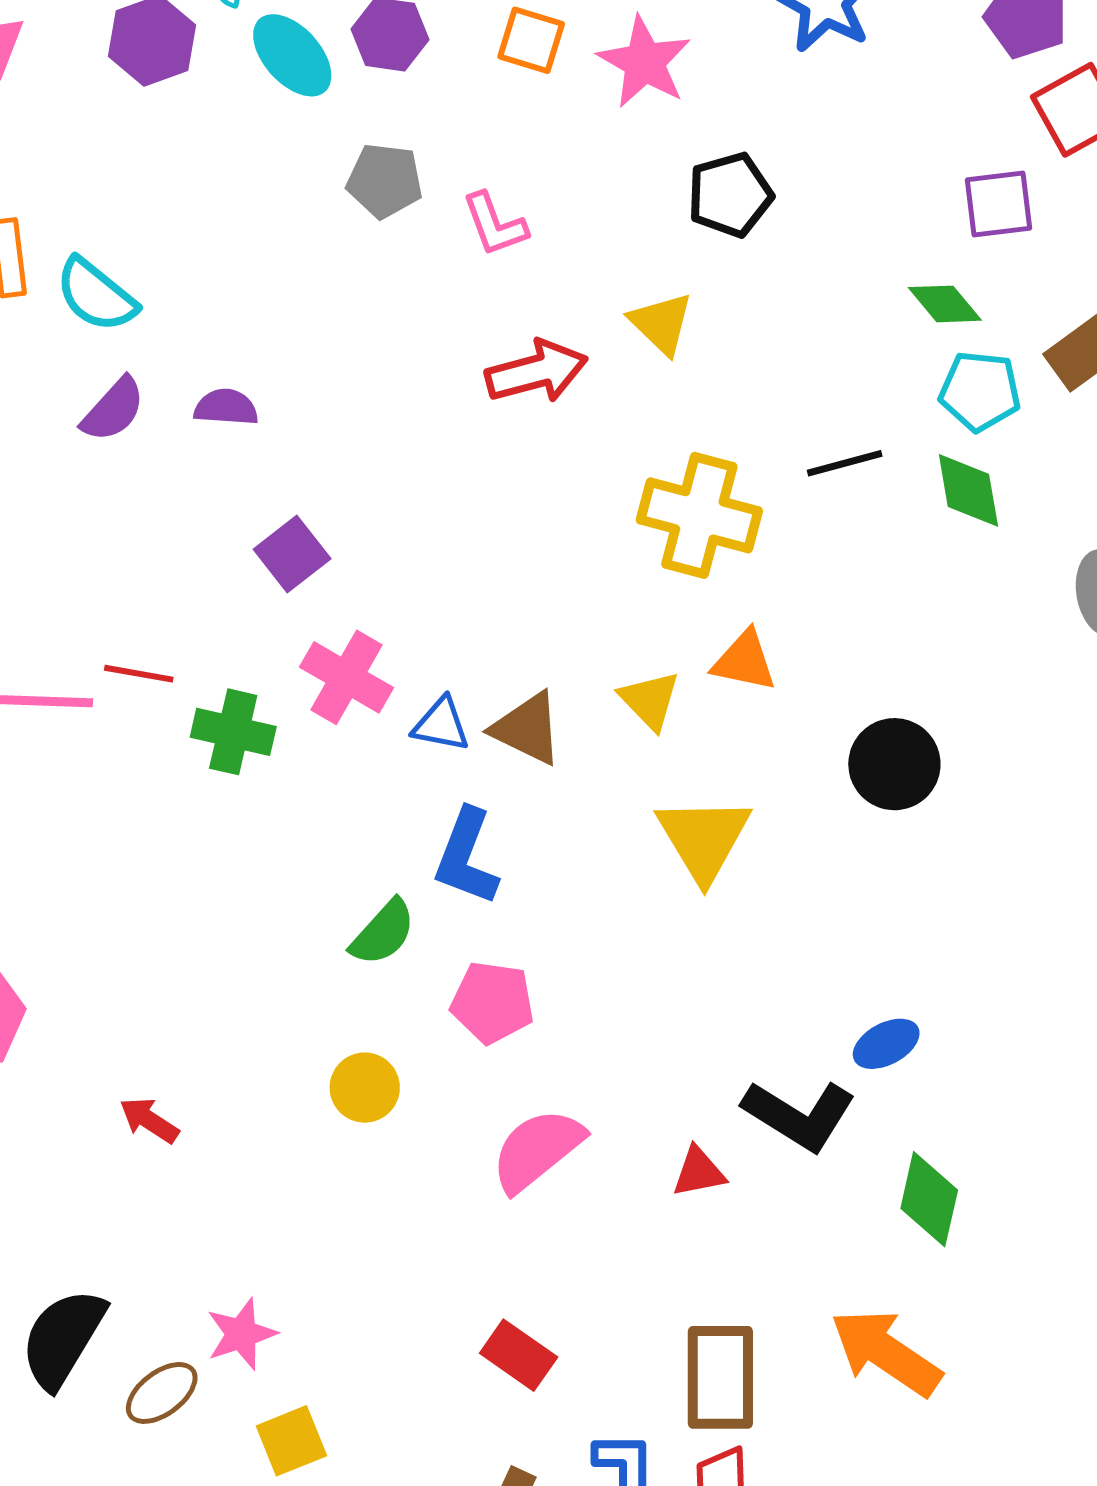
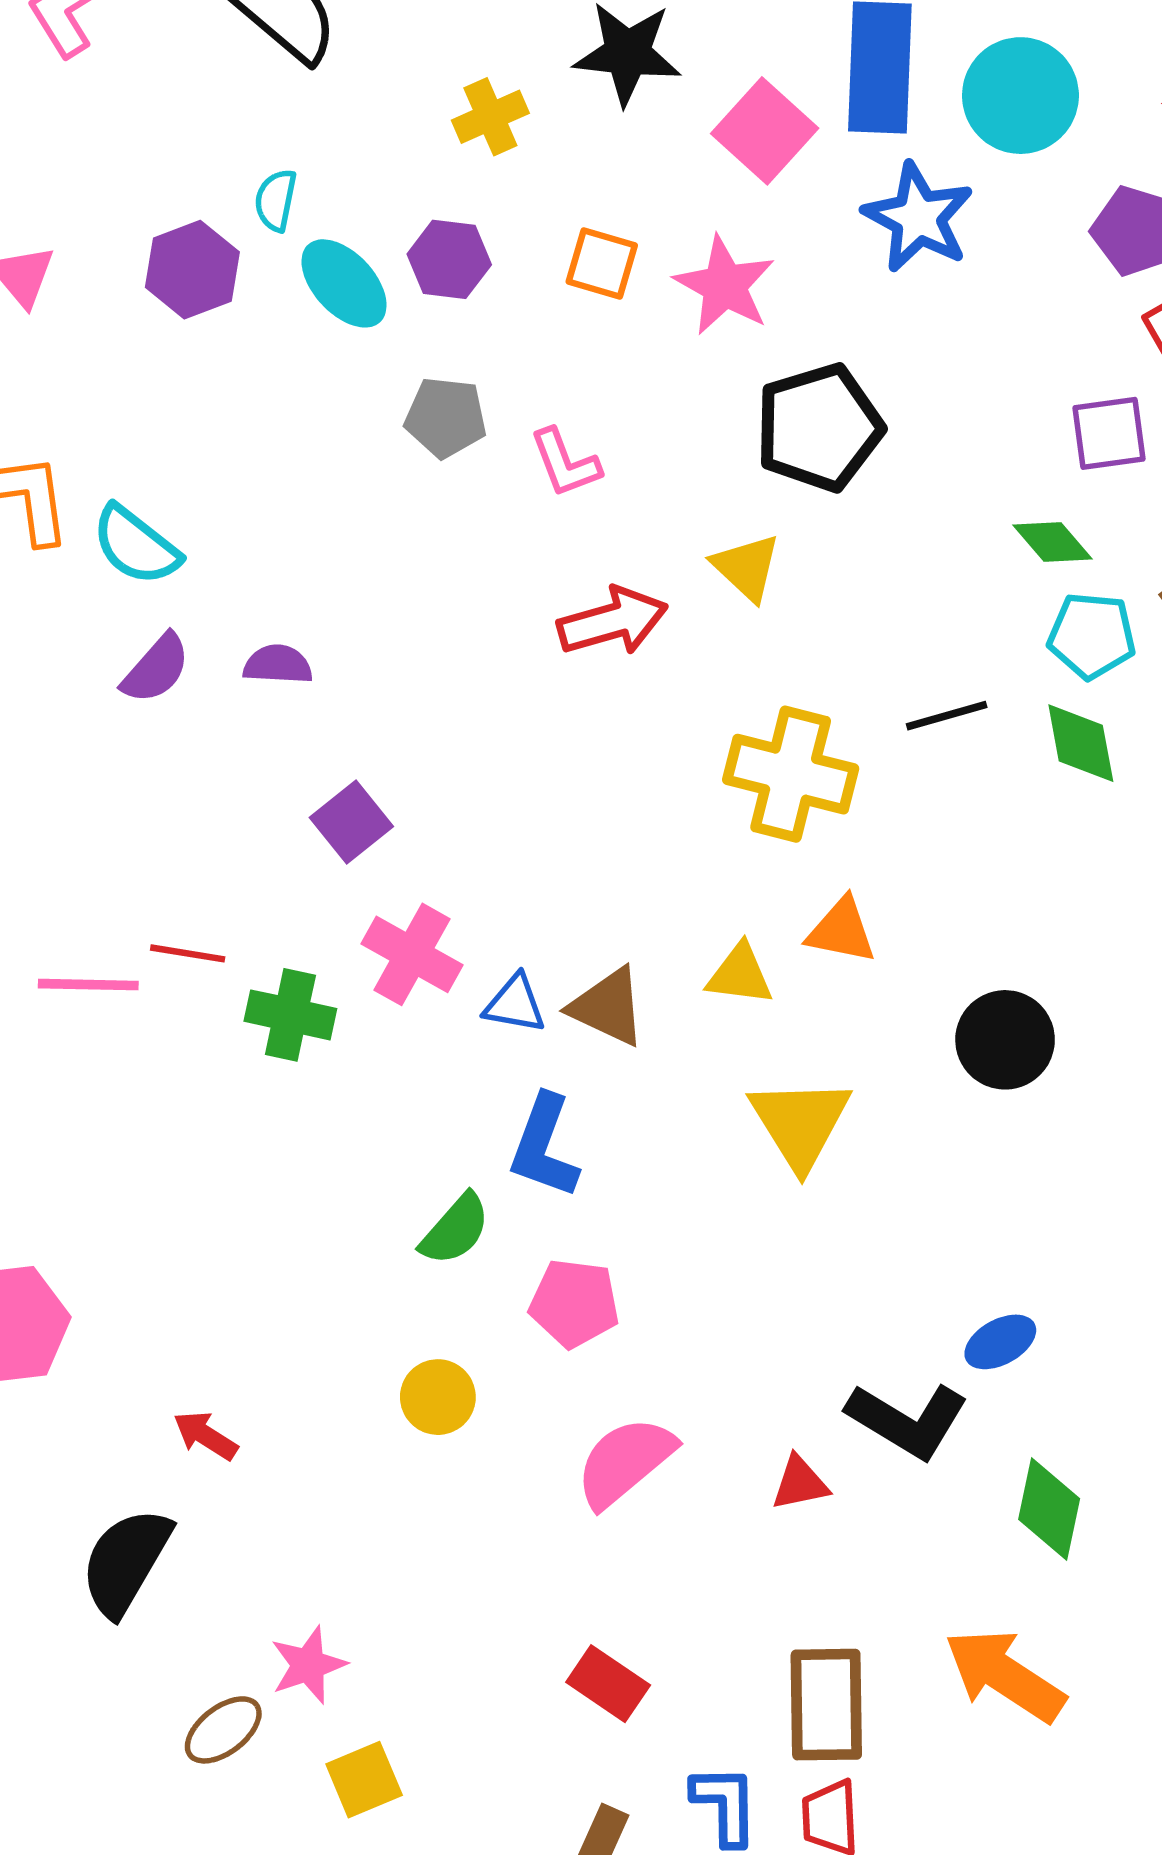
black pentagon: (730, 195) -> (819, 428), size x1.4
yellow triangle: (650, 700) -> (740, 974), turned -38
black semicircle: (63, 1338) -> (126, 1562), moved

